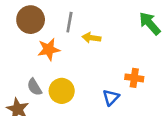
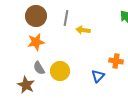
orange star: (49, 49) -> (36, 42), moved

